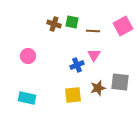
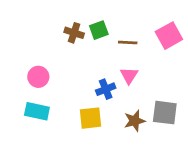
green square: (72, 22) -> (99, 30), turned -32
yellow square: (73, 95) -> (91, 118), moved
cyan rectangle: (27, 98) -> (37, 111), moved

